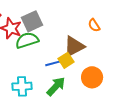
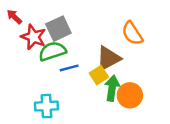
orange semicircle: (94, 25) -> (132, 33), size x1.5
blue line: (53, 63) -> (69, 68), moved
green arrow: (56, 86) -> (112, 88), moved, turned -35

